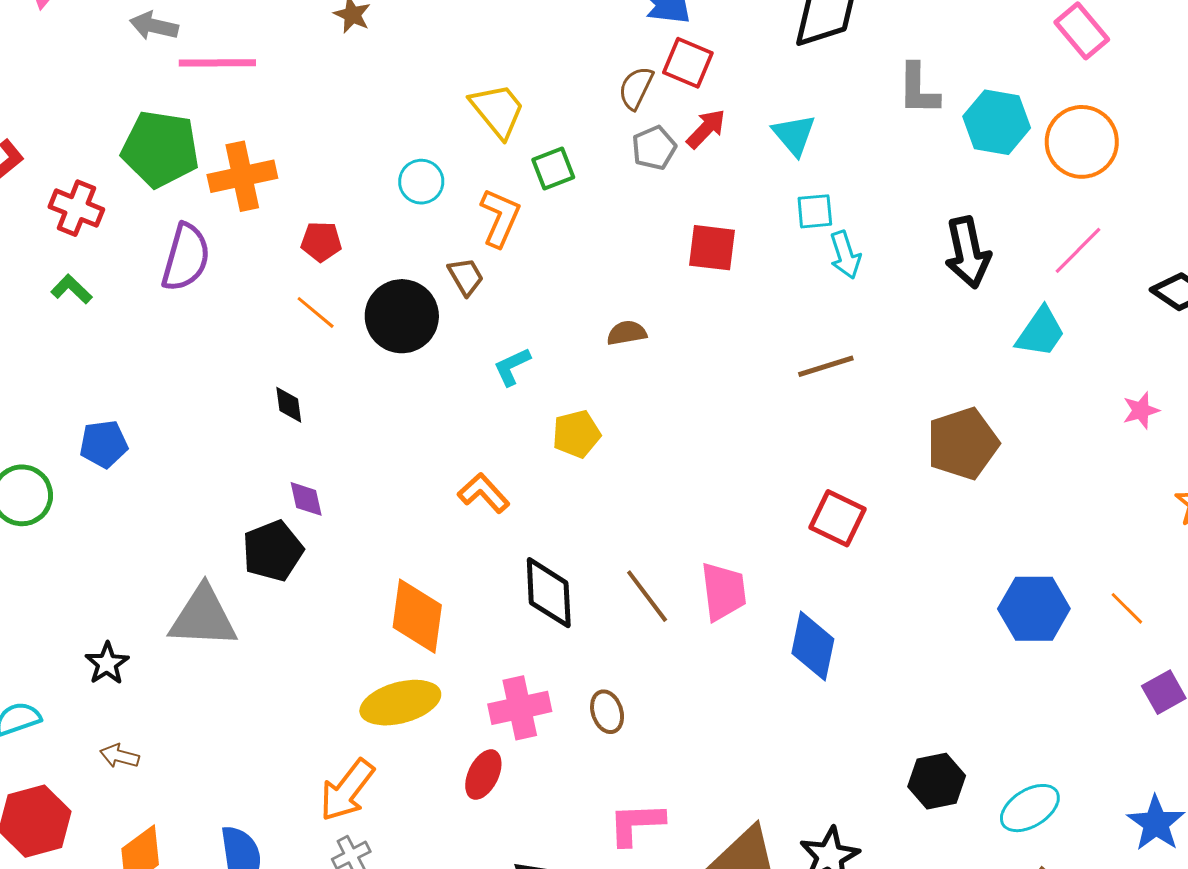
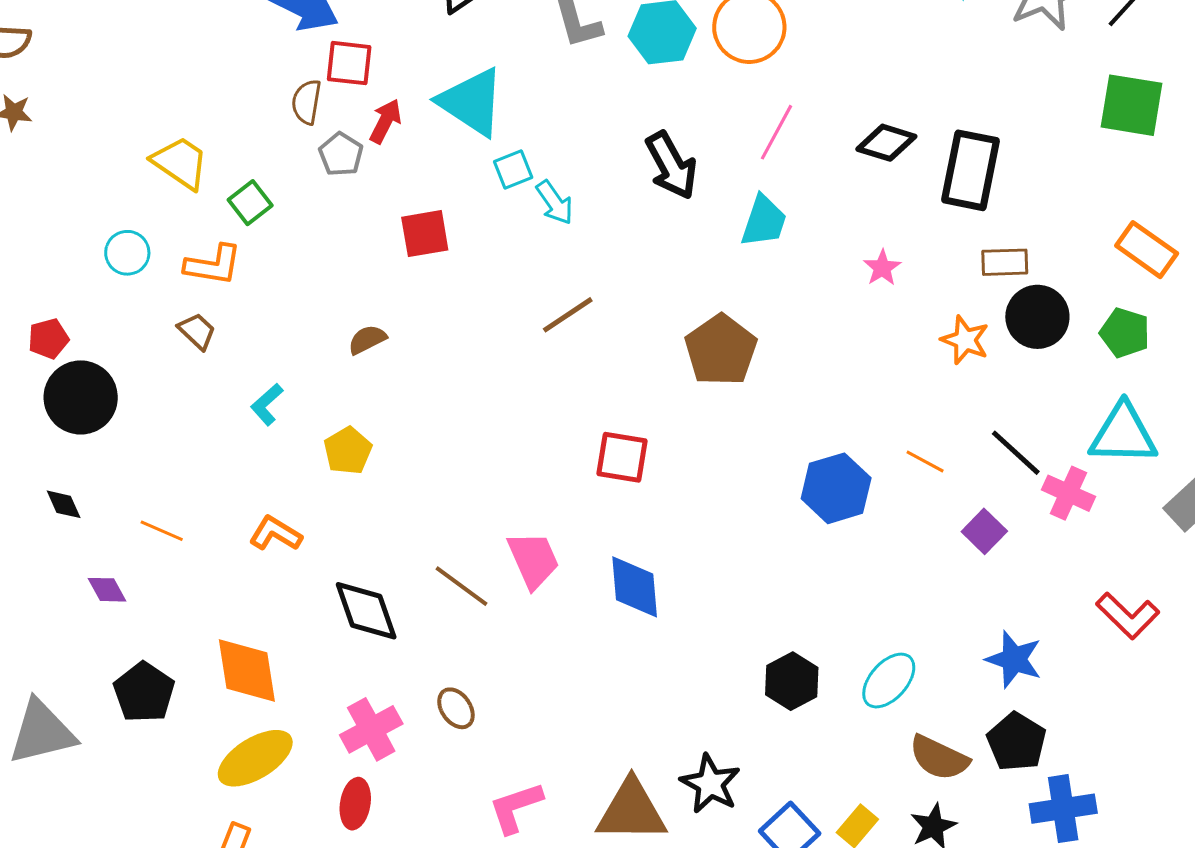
cyan triangle: (794, 135) -> (471, 102), size x1.6
orange L-shape: (500, 218) -> (213, 265), turned 92
orange line: (316, 312) -> (162, 531), moved
black circle: (402, 316) -> (81, 397), moved
black pentagon: (273, 551) -> (144, 692), moved

